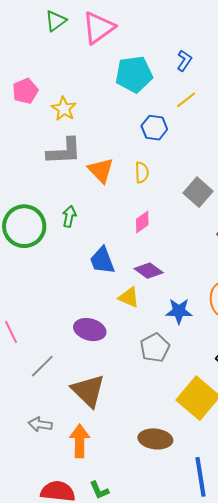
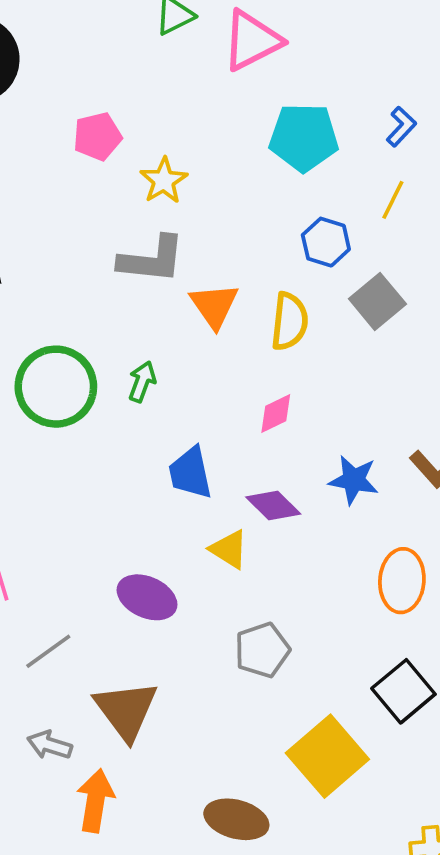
yellow line: (186, 100) -> (393, 200), turned -35
yellow semicircle: (142, 172) -> (289, 321), size x1.4
gray square: (198, 192) -> (377, 301), moved
blue star: (179, 311) -> (354, 480), moved
gray arrow: (40, 424) -> (50, 745), moved

